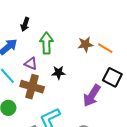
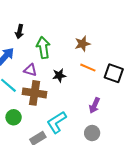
orange line: (105, 48) -> (88, 68), moved
purple arrow: (92, 96) -> (94, 105), moved, size x0.7

